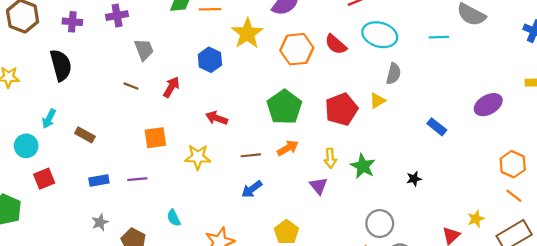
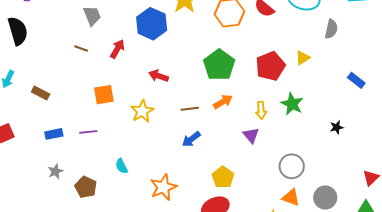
blue hexagon: (210, 60) -> (152, 24), size x1.4
gray semicircle: (394, 74) -> (331, 29), moved
yellow star: (198, 157) -> (142, 111), turned -30
green star: (363, 166) -> (292, 104), moved
gray circle: (380, 224) -> (292, 166), moved

